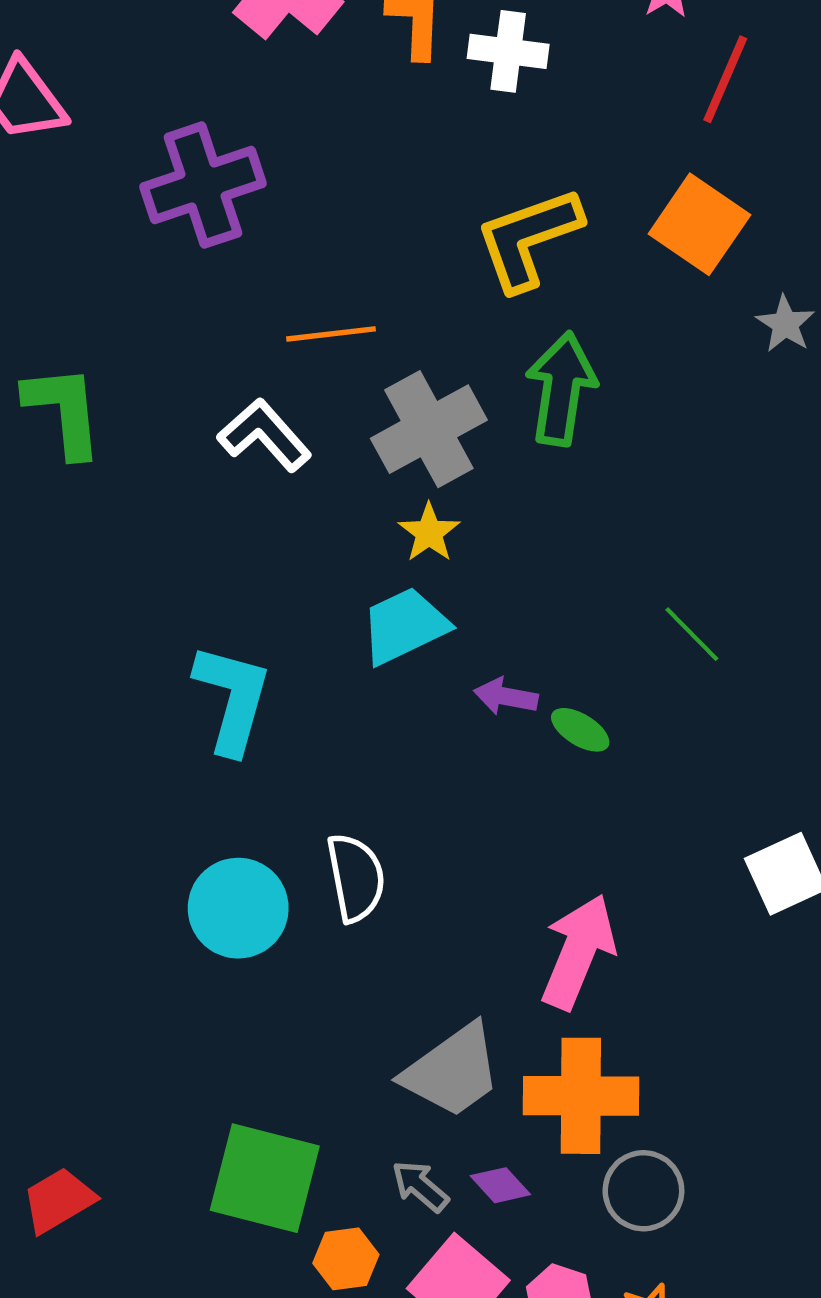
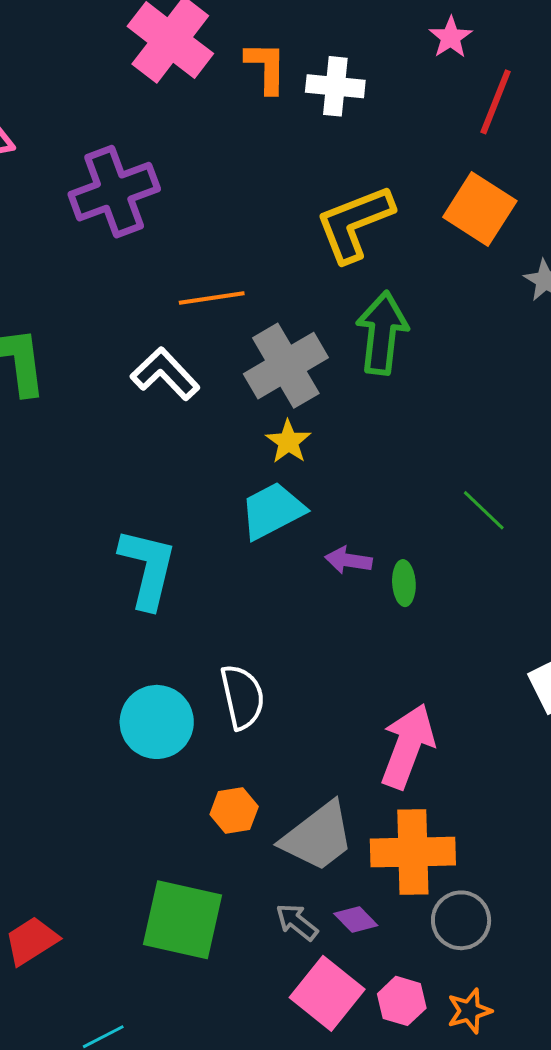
green ellipse: (580, 730) -> (404, 583), turned 57
orange hexagon: (346, 1259) -> (234, 811), moved

